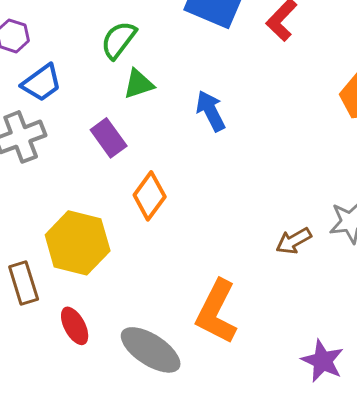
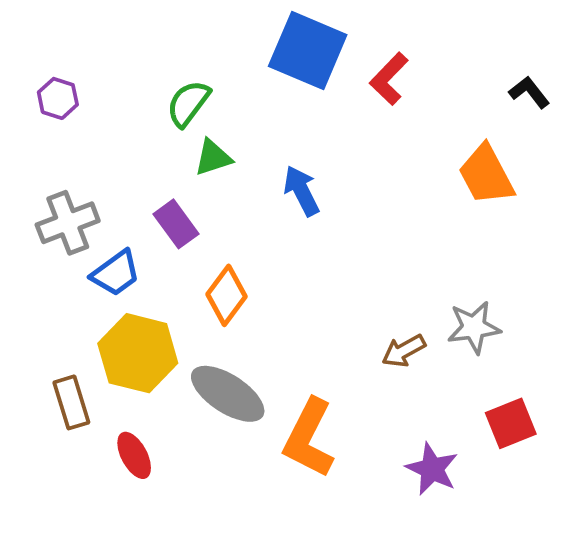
blue trapezoid: (42, 83) -> (116, 273), moved
gray ellipse: (151, 350) -> (228, 394), moved
purple star: (323, 361) -> (432, 469), moved

